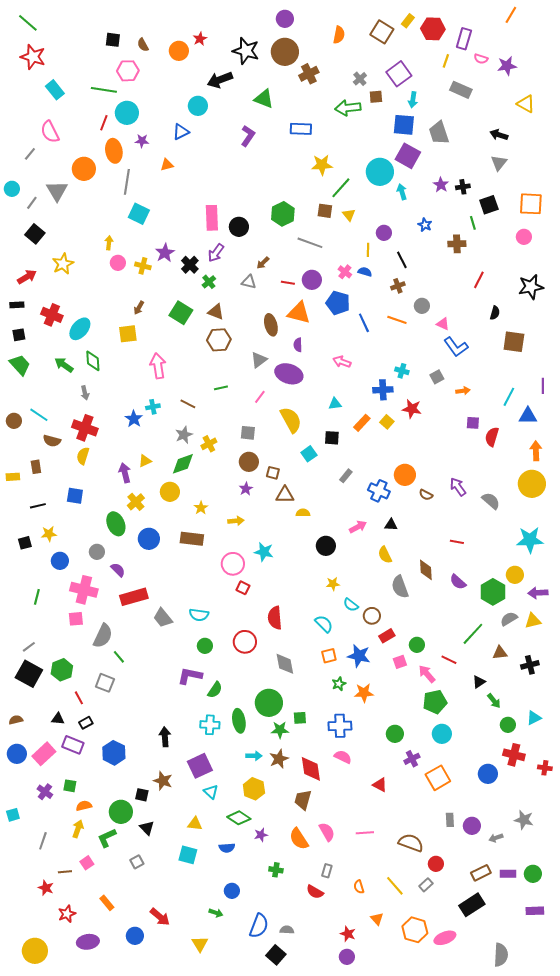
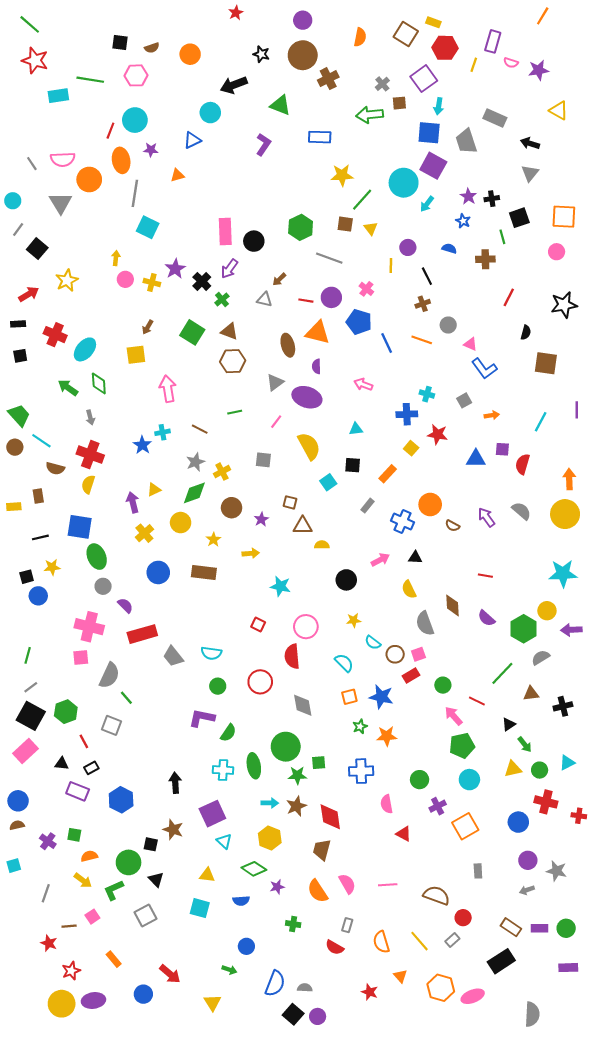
yellow rectangle: (408, 21) -> (433, 22), turned 72
red hexagon: (433, 29) -> (445, 48), moved
red star: (200, 39) -> (236, 13), moved
brown semicircle: (143, 45) -> (152, 48), turned -80
black star: (246, 51) -> (261, 54), size x0.6
cyan rectangle: (55, 90) -> (58, 96), turned -60
green line: (104, 90) -> (90, 80), moved
gray rectangle: (461, 90) -> (495, 118), moved
pink semicircle: (50, 132) -> (63, 159), moved, turned -65
gray line: (30, 154) -> (32, 164), turned -72
cyan arrow: (402, 192) -> (427, 204), turned -126
gray line: (32, 203) -> (18, 229), moved
blue star: (425, 225) -> (463, 221), moved
blue semicircle: (365, 272) -> (449, 249), moved
green trapezoid: (20, 365) -> (19, 415), moved
blue triangle: (528, 416) -> (476, 459), moved
orange rectangle: (362, 423) -> (388, 474), moved
brown circle: (249, 462) -> (232, 508), moved
blue square: (75, 496) -> (80, 527), size x1.4
gray semicircle: (491, 501) -> (521, 511), moved
green ellipse: (116, 524) -> (97, 557), moved
blue circle: (60, 561) -> (38, 596), moved
pink circle: (233, 564) -> (306, 627), moved
green line: (37, 597) -> (28, 655), moved
yellow triangle: (533, 621) -> (513, 769), moved
pink square: (400, 662) -> (418, 654), moved
brown semicircle: (16, 720) -> (17, 825), moved
pink rectangle: (44, 754) -> (25, 751), moved
pink semicircle: (343, 757) -> (387, 804), moved, turned -126
purple circle: (472, 826) -> (528, 860), moved
yellow arrow: (78, 829) -> (83, 880), turned 108
gray square: (137, 862) -> (146, 916), size x1.5
brown rectangle: (481, 873) -> (511, 927), turned 60
orange semicircle: (359, 887) -> (381, 942), size x1.5
yellow circle: (35, 951) -> (62, 1004), moved
purple circle: (347, 957) -> (318, 1016), moved

